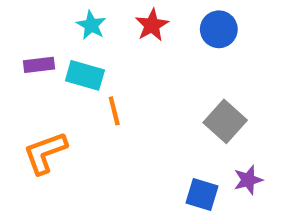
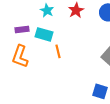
orange L-shape: (45, 153) -> (20, 56), moved, turned -50

